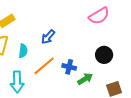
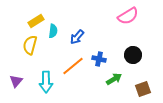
cyan semicircle: (23, 51) -> (53, 31), moved
blue cross: (69, 67) -> (99, 59), moved

